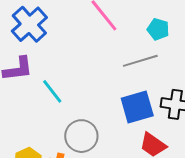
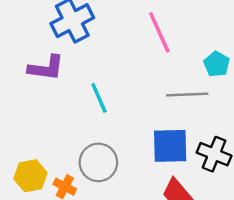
cyan line: (52, 91) -> (99, 98), moved

